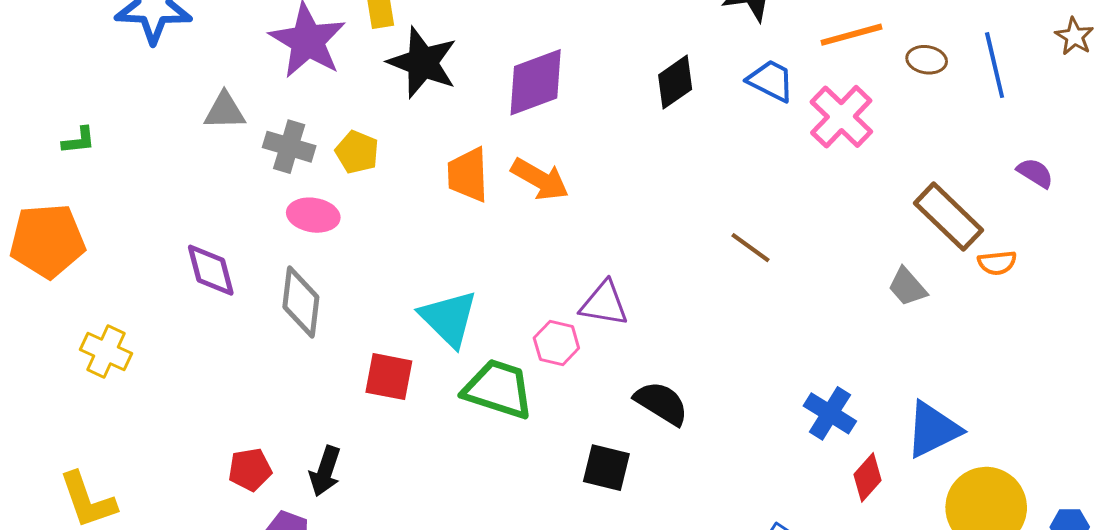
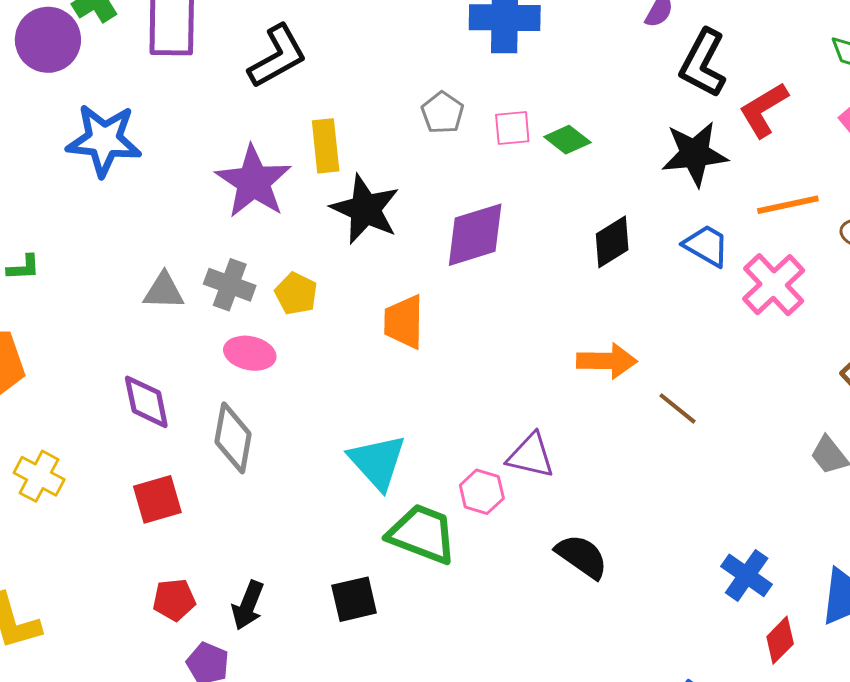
gray triangle: (225, 111) -> (164, 291), moved
orange arrow: (540, 179) -> (607, 361), moved, turned -32
red square: (389, 377) -> (157, 499), moved, turned -30
black square: (606, 468) -> (354, 599), moved, turned -30

